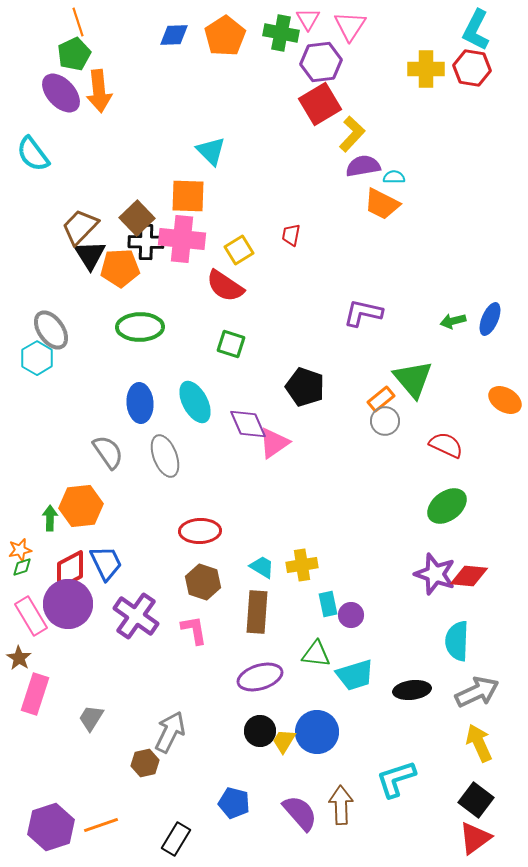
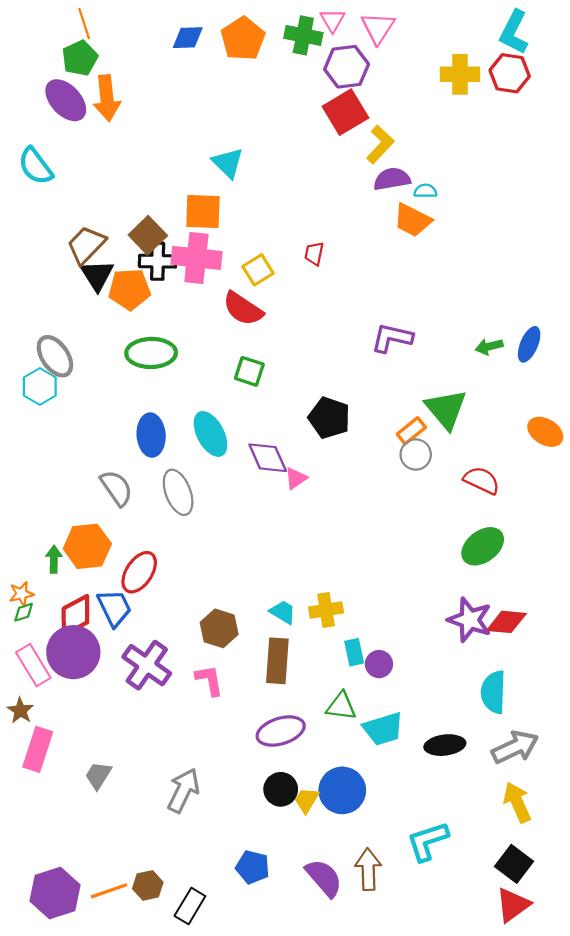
pink triangle: (274, 443) -> (296, 478), size x0.7
red ellipse: (200, 531) -> (139, 572), moved, turned -54
brown hexagon: (145, 763) -> (148, 885), moved

